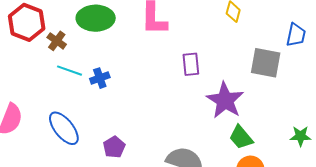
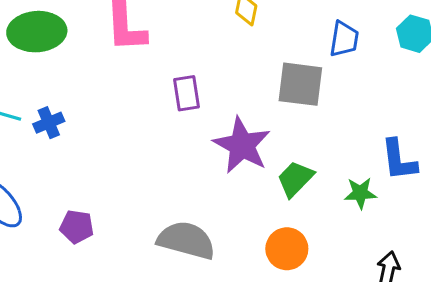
green trapezoid: (241, 137) -> (295, 179), moved, turned 88
purple pentagon: (114, 147) -> (77, 227), turned -30

